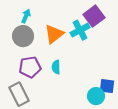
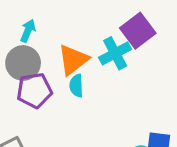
purple pentagon: (30, 67) -> (34, 90), moved
cyan semicircle: (56, 67) -> (76, 86), moved

